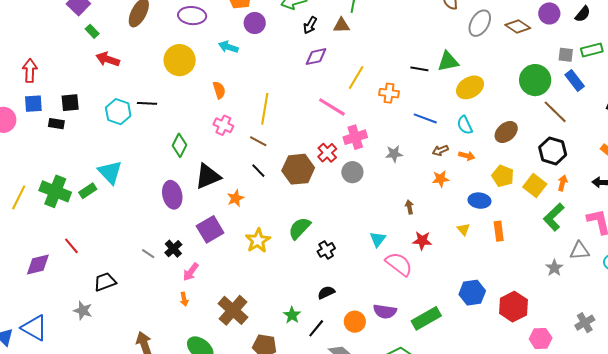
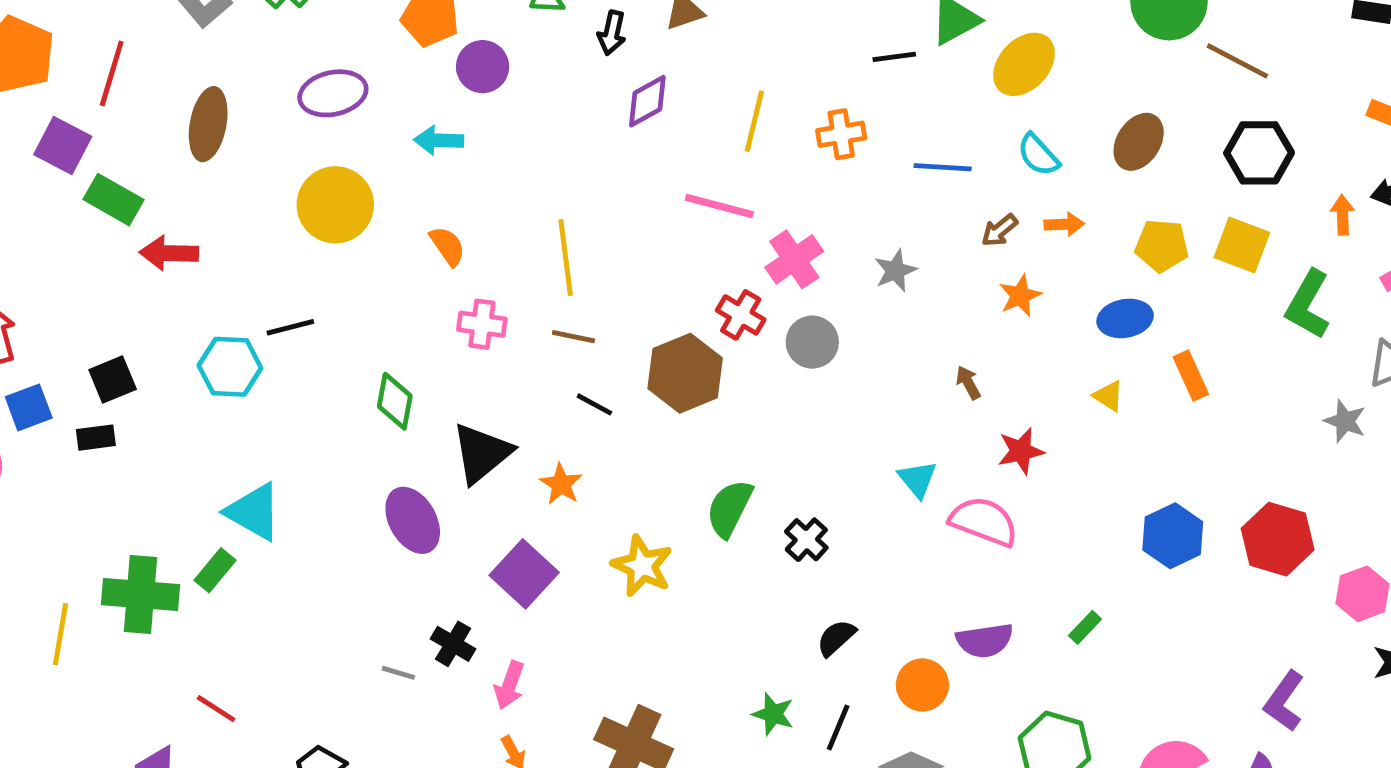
green rectangle: (92, 31) -> (113, 200), size x1.6
orange arrow: (563, 183) -> (1342, 215), moved
green rectangle: (426, 318) -> (1085, 627), size x0.5

